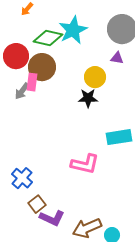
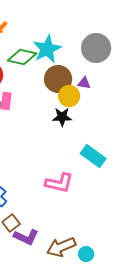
purple triangle: (117, 58) -> (84, 83), moved
brown circle: (42, 67) -> (58, 79), moved
cyan rectangle: (119, 137) -> (93, 156), turned 45

